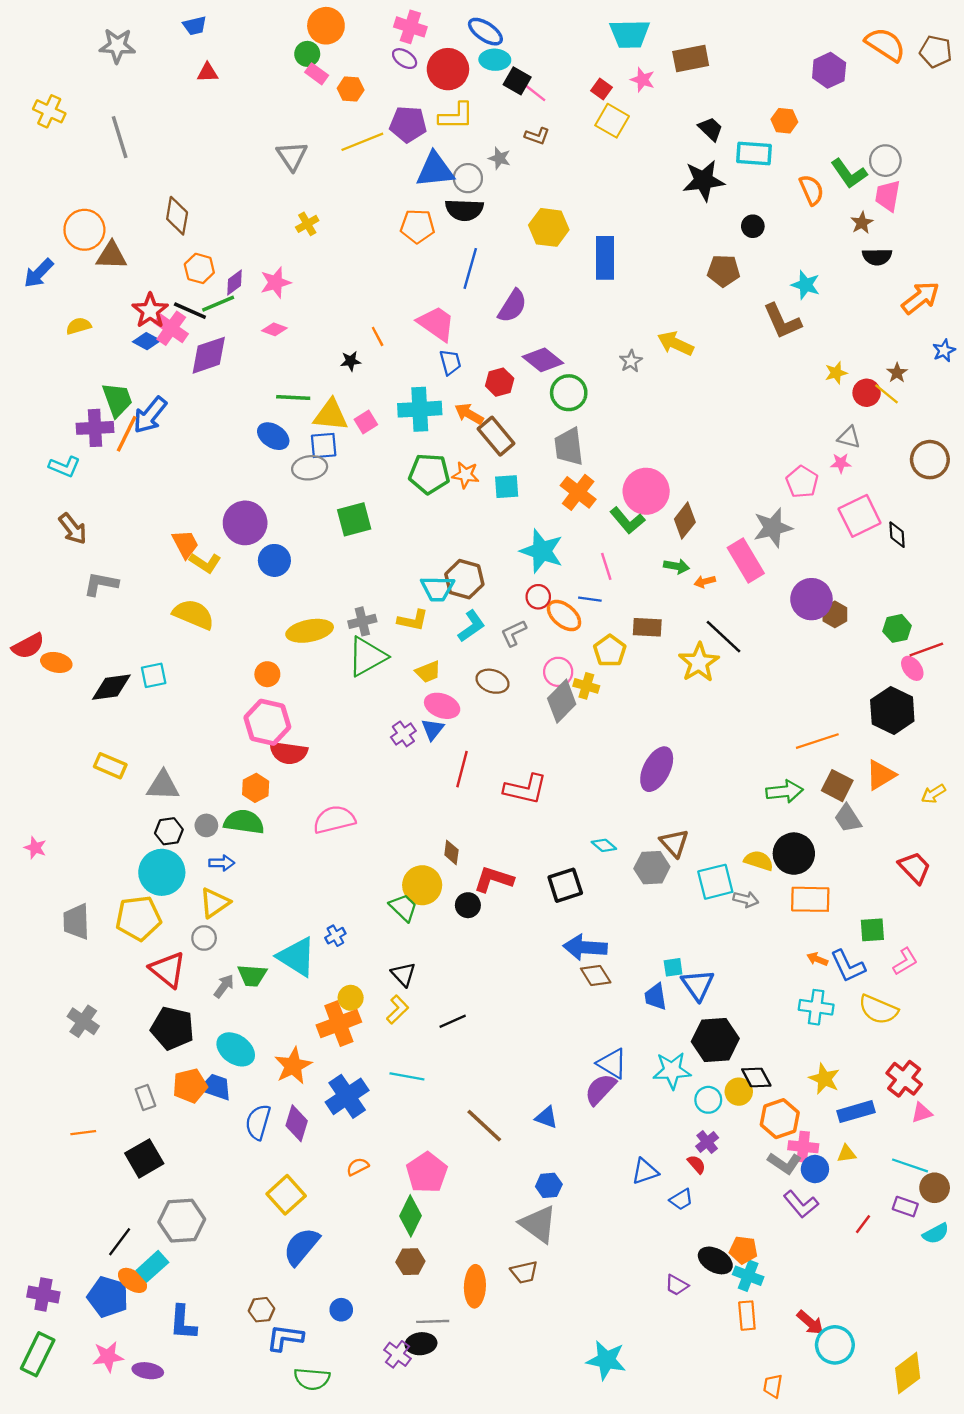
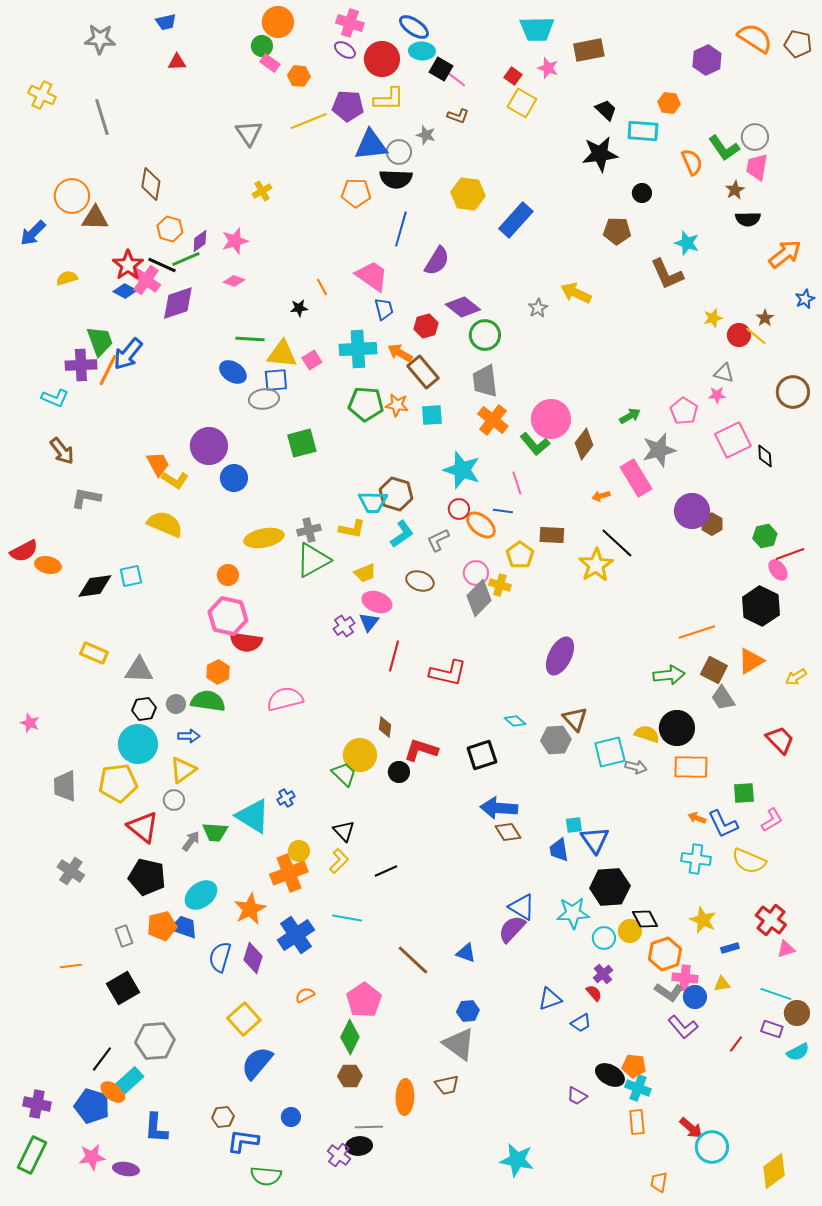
blue rectangle: (605, 258) -> (516, 220), turned 42
green arrow: (677, 566) -> (630, 416), moved, turned -40
cyan ellipse: (236, 1049) -> (201, 895), turned -72
blue rectangle: (856, 1112) -> (730, 948), size x0.6

